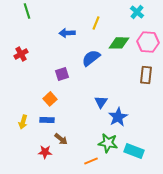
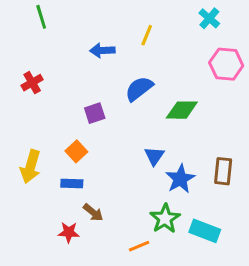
green diamond: (119, 43) -> (182, 110), moved
brown rectangle: (146, 75) -> (223, 171), moved
yellow arrow: (23, 122) -> (30, 167), moved, size x1.5
green star: (108, 143) -> (165, 219), turned 30

